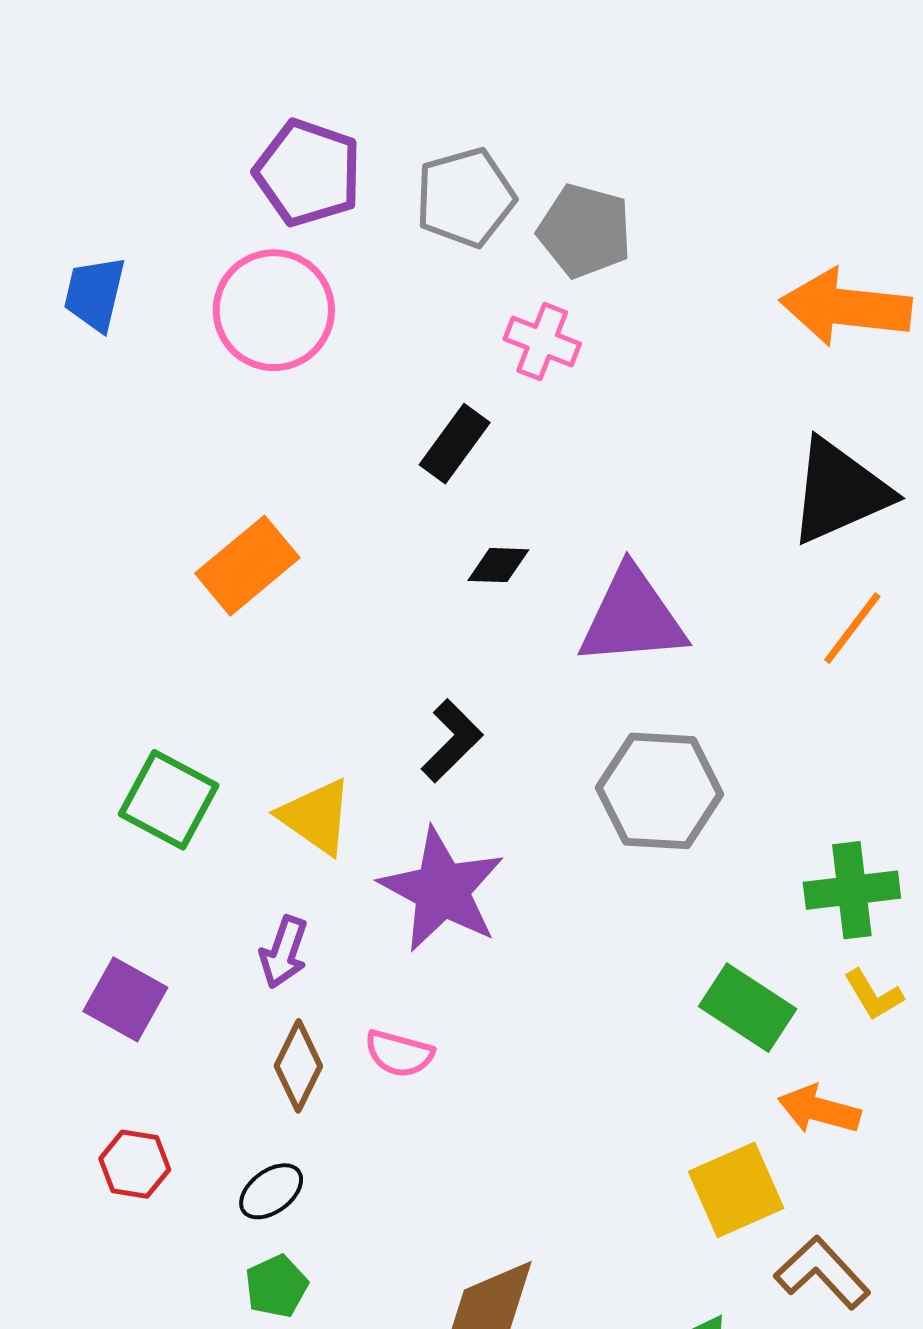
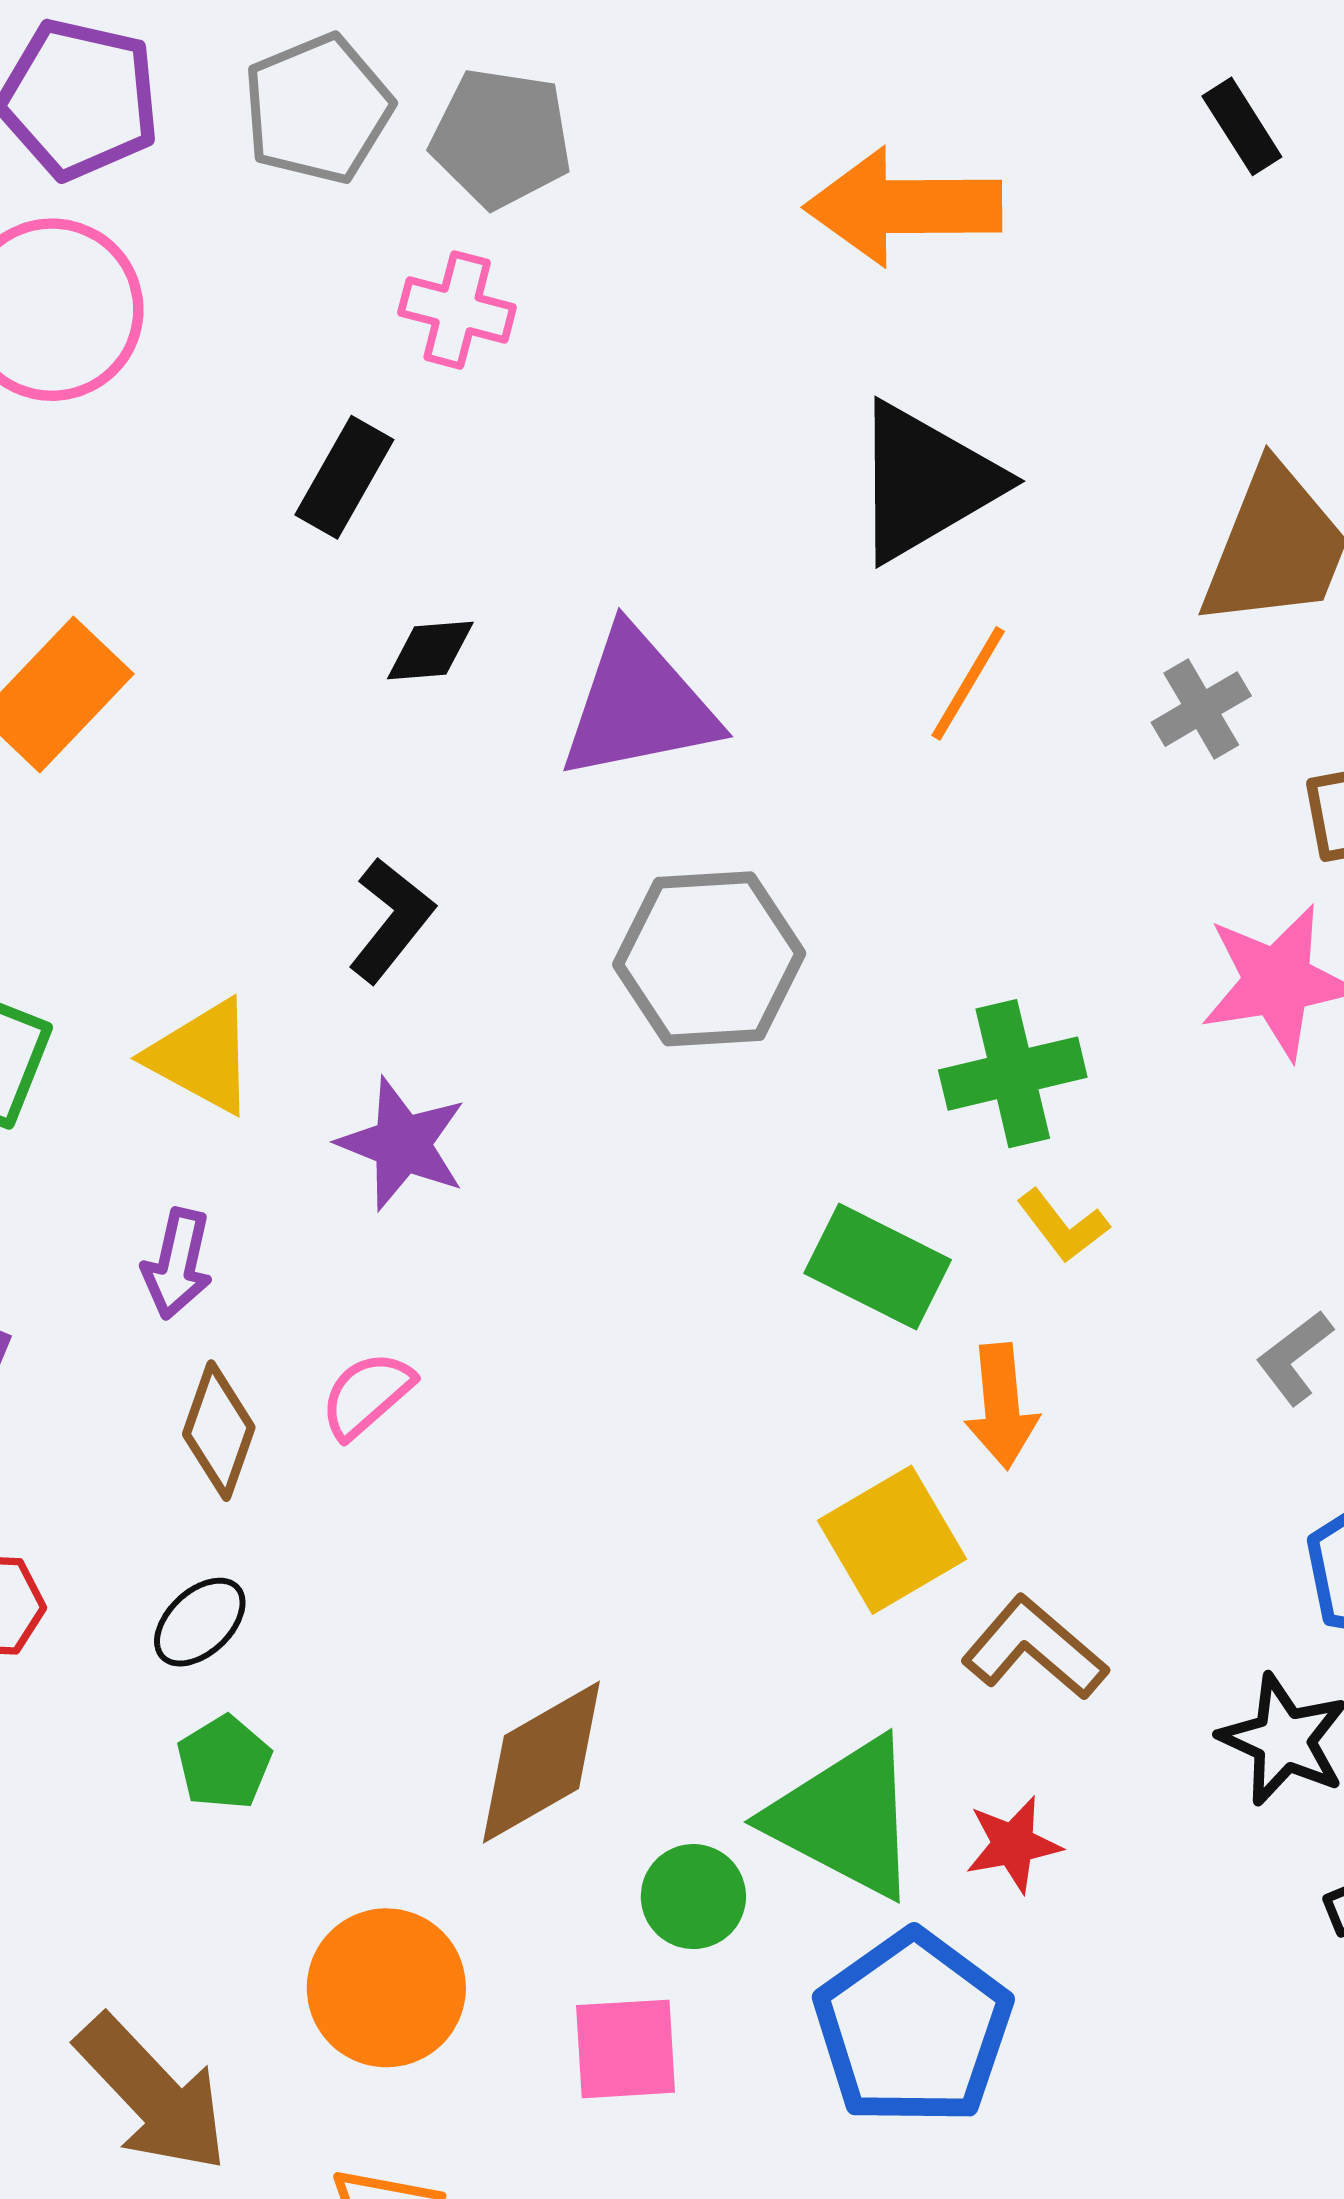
purple star: (442, 890) -> (402, 1144), size x0.7
pink semicircle: (399, 1054) -> (367, 1395), turned 130
orange arrow: (819, 1110) -> (1002, 1406), turned -104

